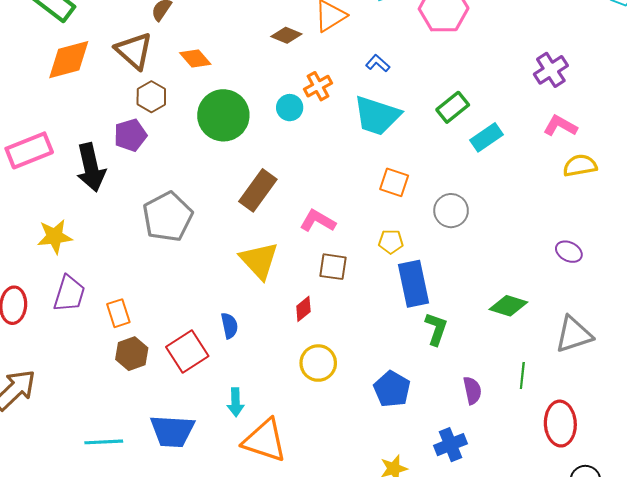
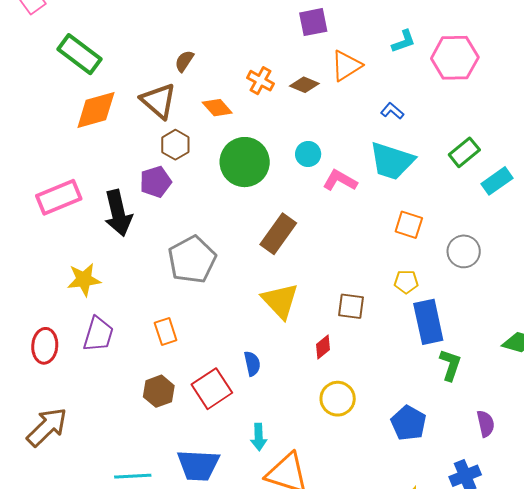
orange cross: (318, 86) -> (260, 81), moved, turned -32
pink L-shape: (318, 221) -> (340, 181), moved
orange rectangle: (118, 313) -> (166, 331), moved

